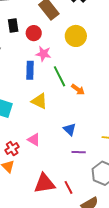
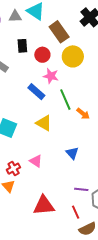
yellow circle: (76, 36) -> (73, 56), moved
blue rectangle: (30, 70) -> (36, 92), turned -54
purple line: (79, 152) -> (81, 189), moved
red line: (68, 187) -> (76, 212), moved

